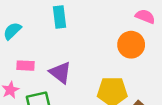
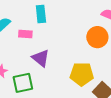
pink rectangle: (26, 66) -> (25, 34), moved

